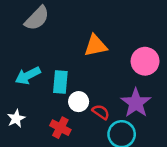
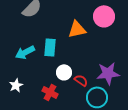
pink circle: (145, 61) -> (104, 16), moved
cyan rectangle: (60, 82) -> (50, 47), moved
purple star: (136, 103) -> (108, 73), turned 30

